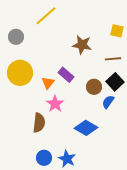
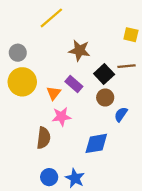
gray circle: (16, 37) -> (18, 53), moved
brown star: (82, 45) -> (79, 50), moved
black square: (115, 82) -> (104, 74), moved
pink star: (55, 104) -> (61, 117), turned 30
blue diamond: (86, 128) -> (96, 143), turned -40

